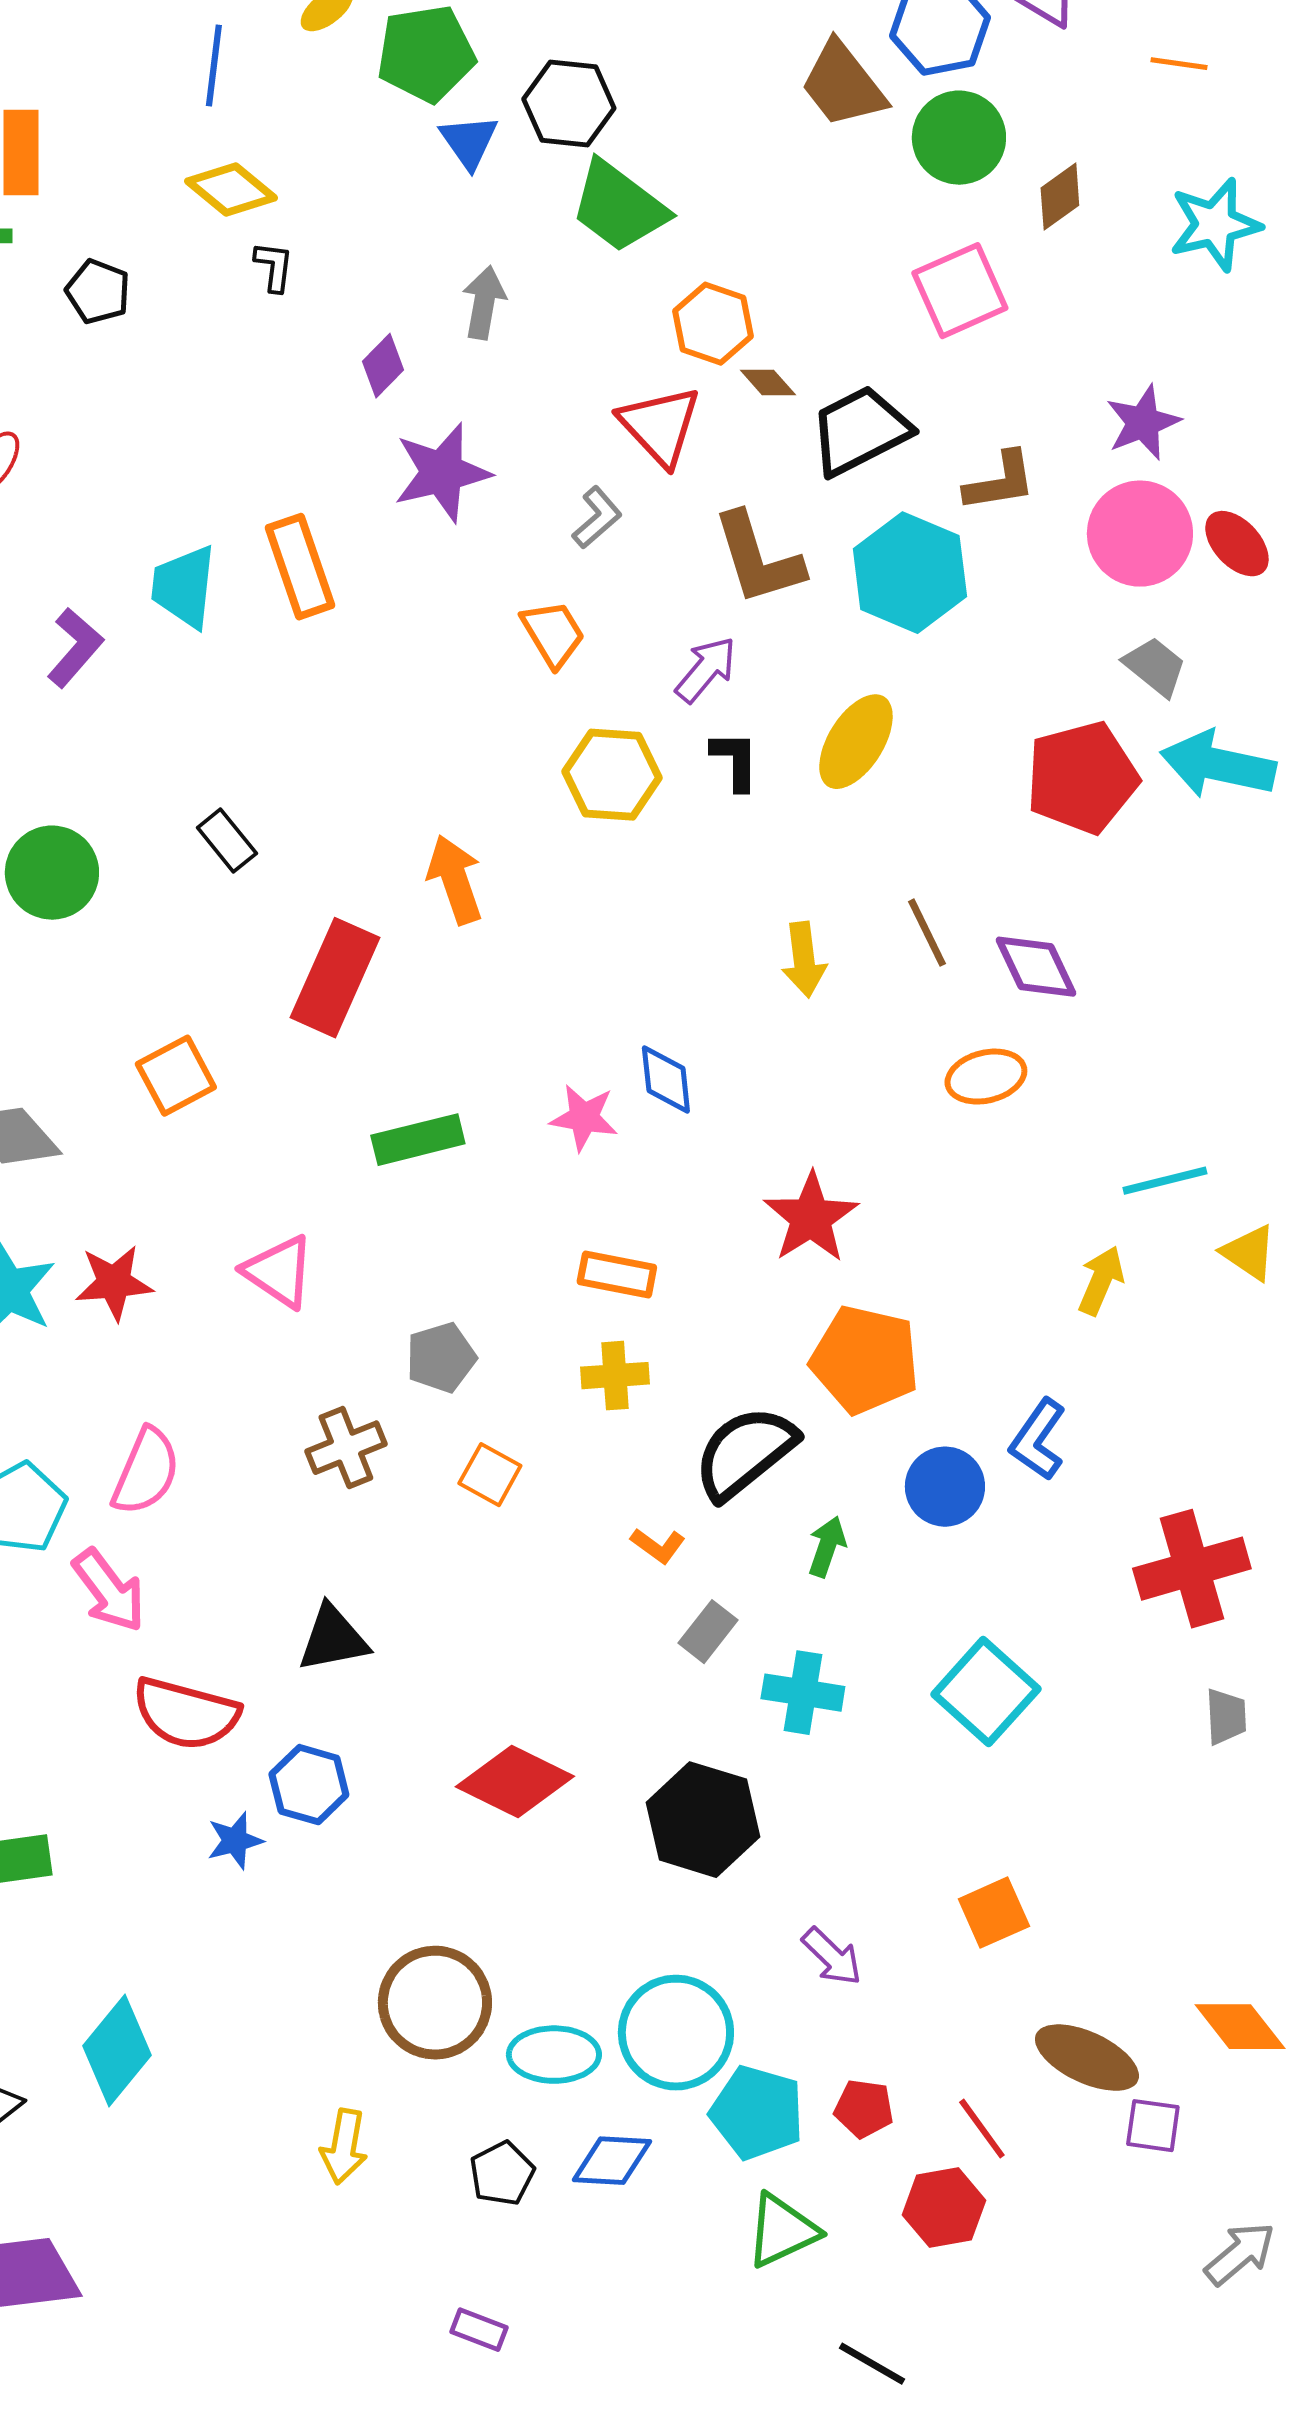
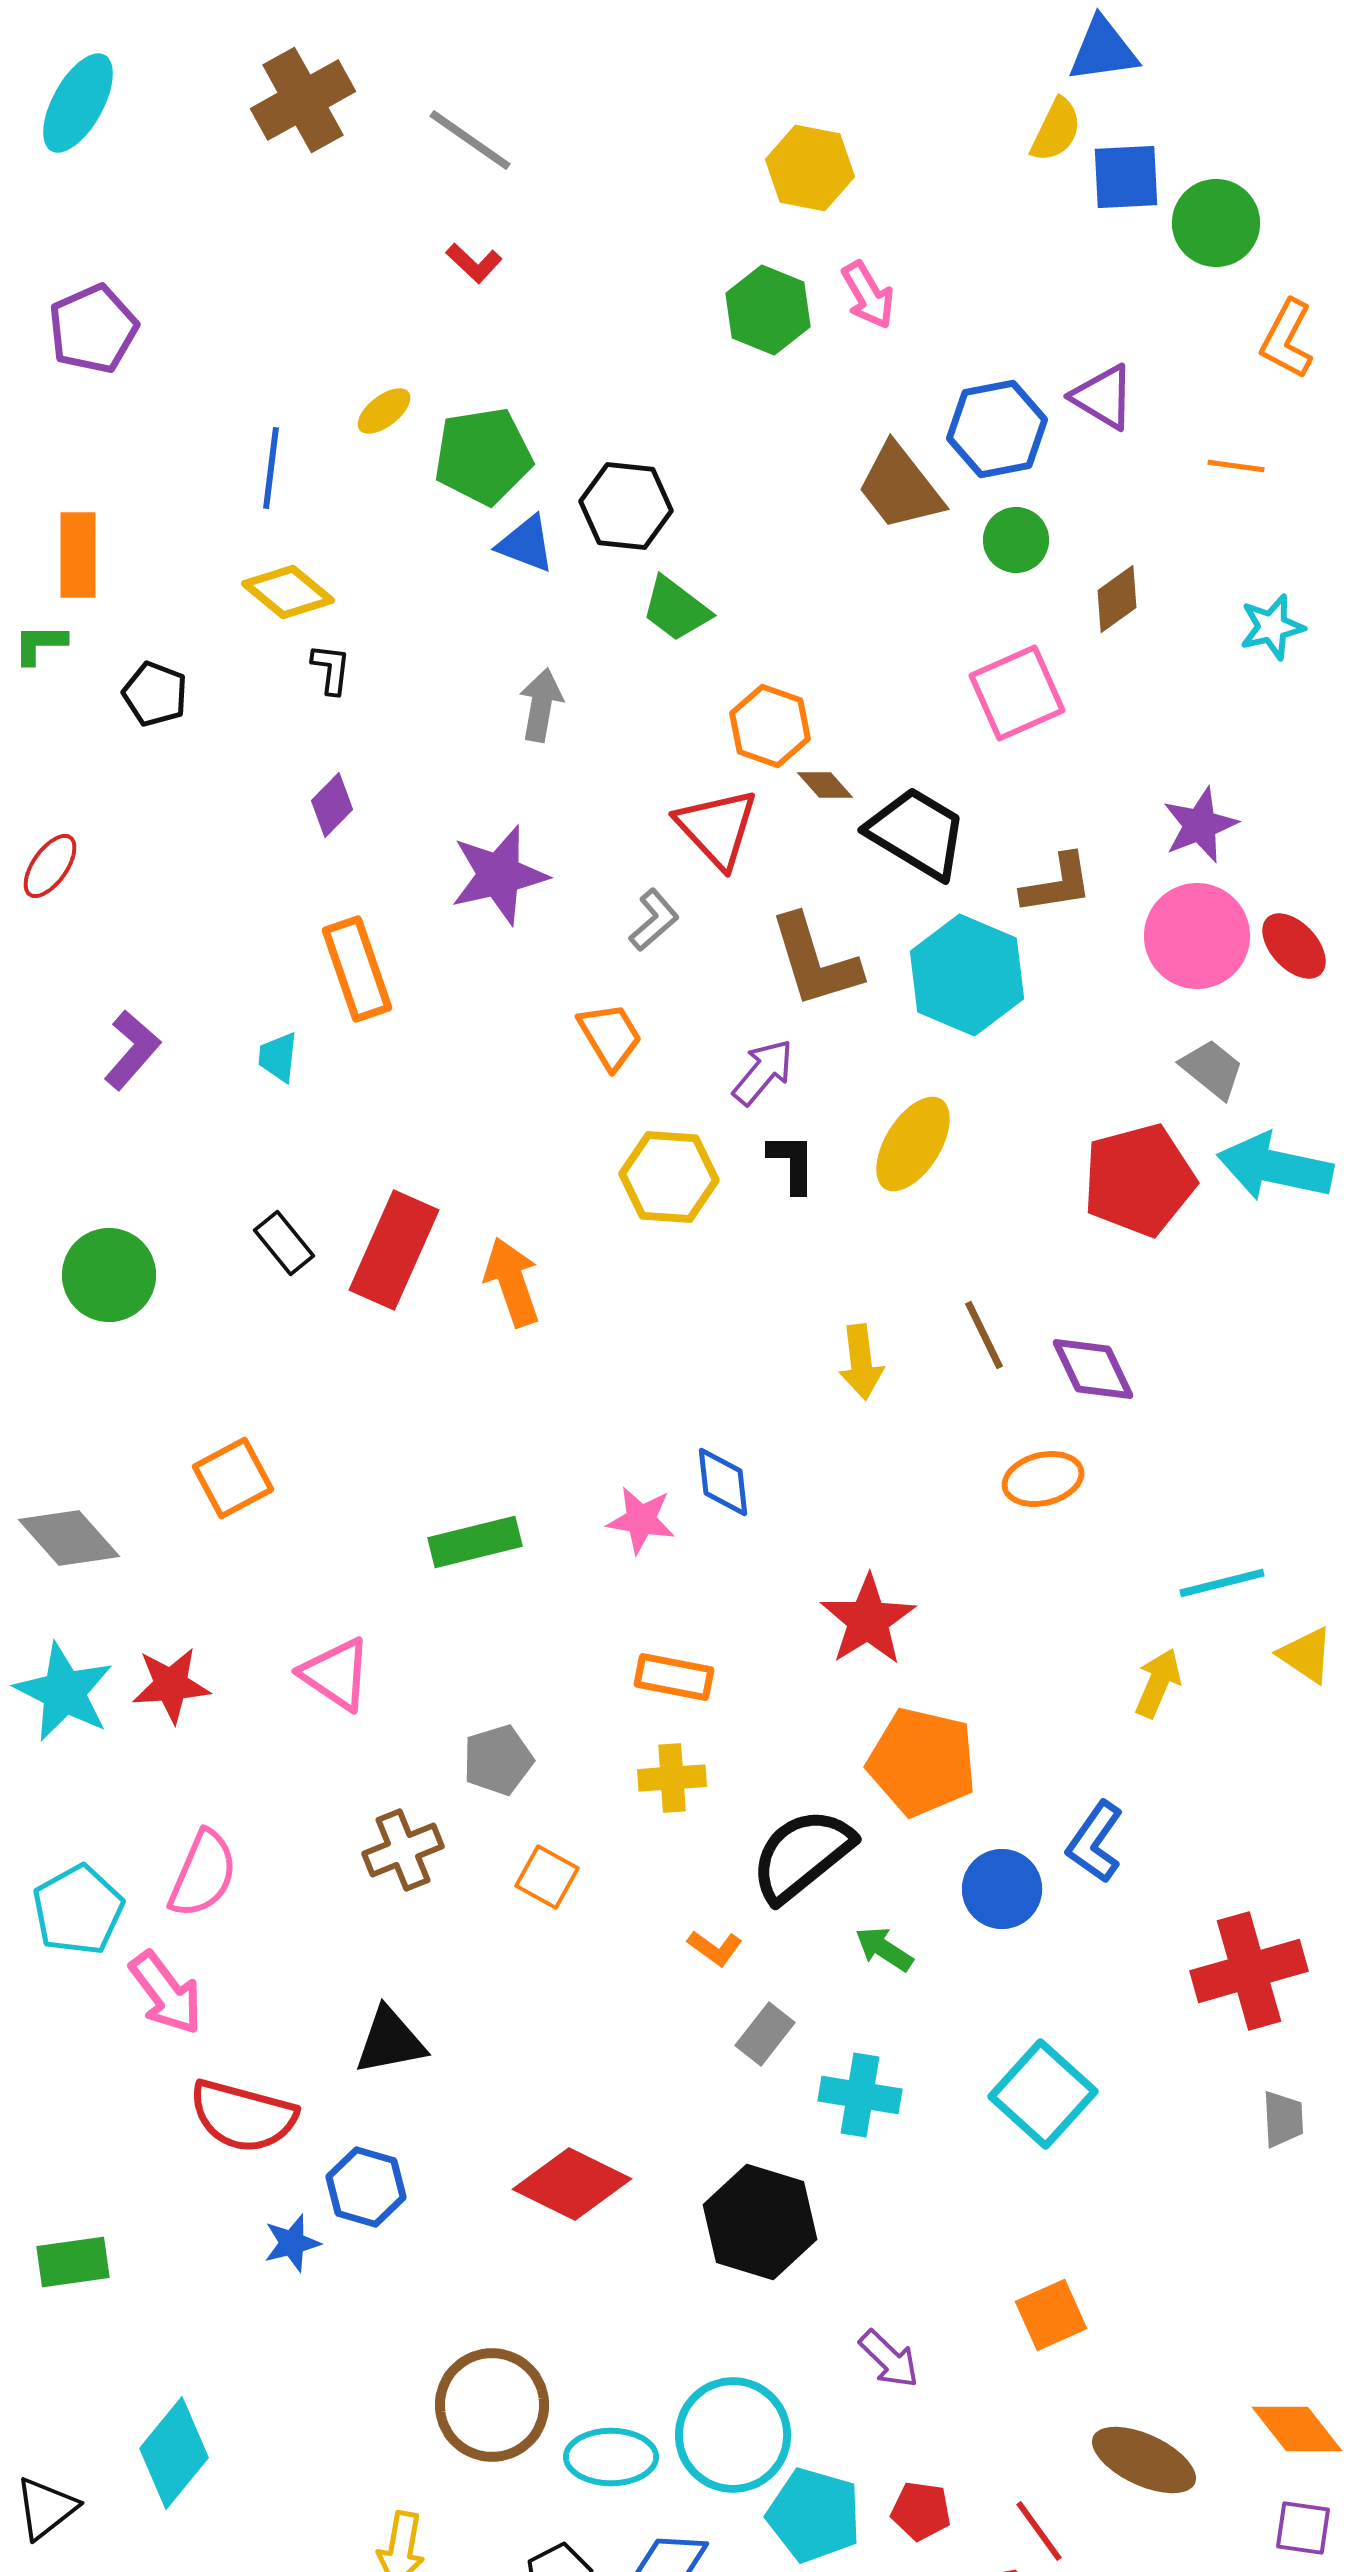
green circle: (959, 138) -> (1016, 540), size x0.7
blue triangle: (469, 142) -> (526, 544), turned -34
green trapezoid: (619, 207) -> (676, 609), size x0.7
cyan star: (1215, 225) -> (1272, 627), size x0.7
purple diamond: (383, 366) -> (332, 805), moved
black trapezoid: (860, 431) -> (917, 833), turned 58
cyan trapezoid: (184, 587) -> (278, 1057), moved, size x0.6
red rectangle: (335, 978) -> (394, 1250), moved
green arrow: (827, 1547) -> (884, 1949), turned -76
purple square: (1153, 2126) -> (1303, 2528), moved

